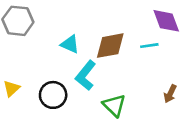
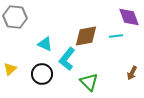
cyan triangle: (70, 44) -> (45, 44), moved

